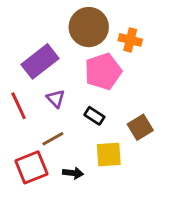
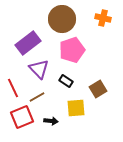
orange cross: (130, 40) -> (103, 18), moved
purple triangle: (56, 99) -> (39, 69), size x1.5
red line: (19, 106) -> (13, 88), moved

